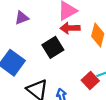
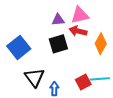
purple triangle: (22, 18) -> (58, 20), moved

